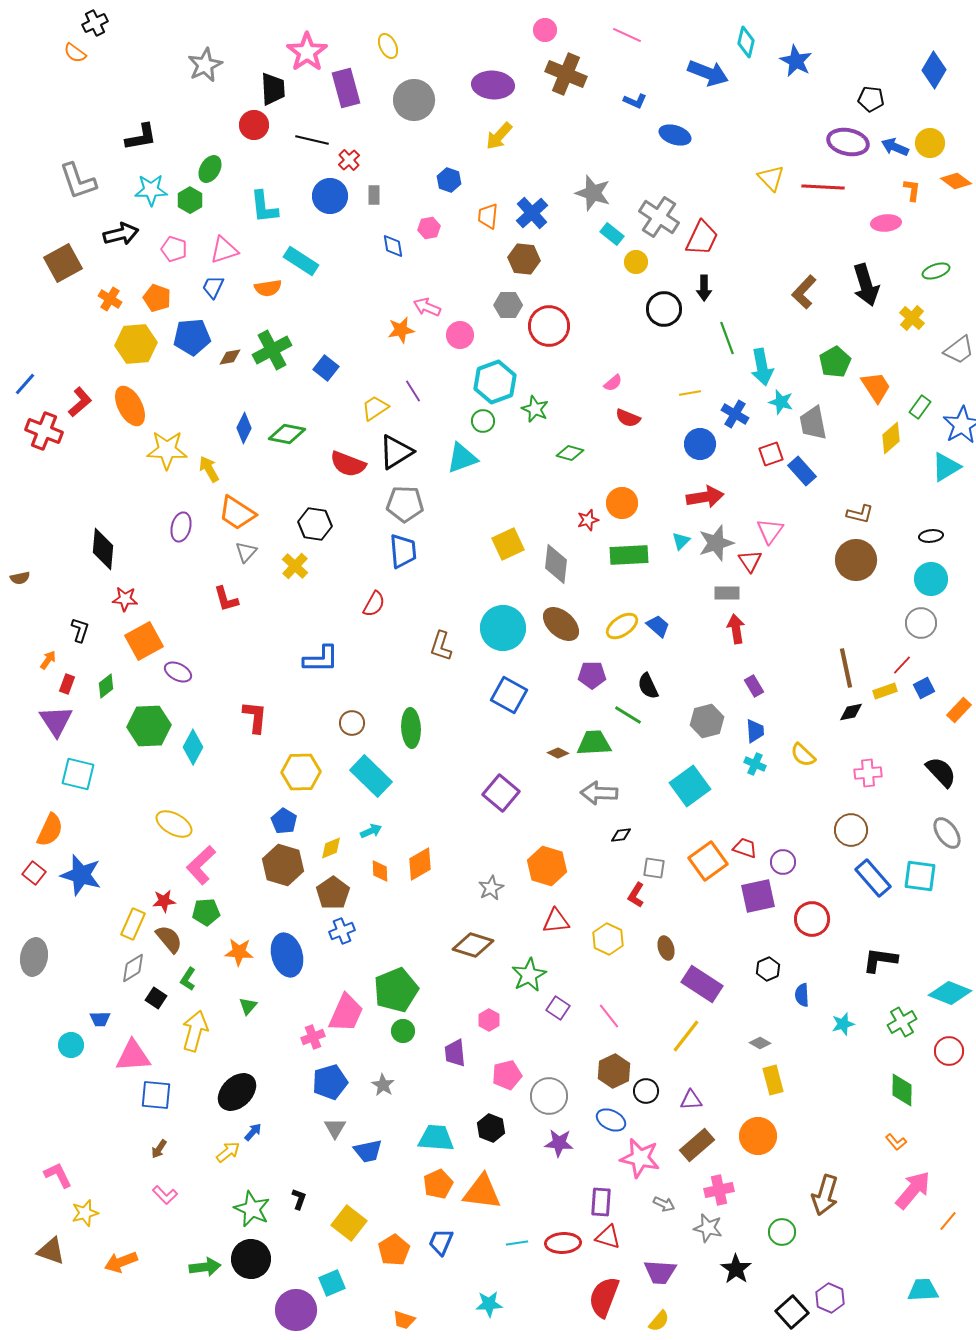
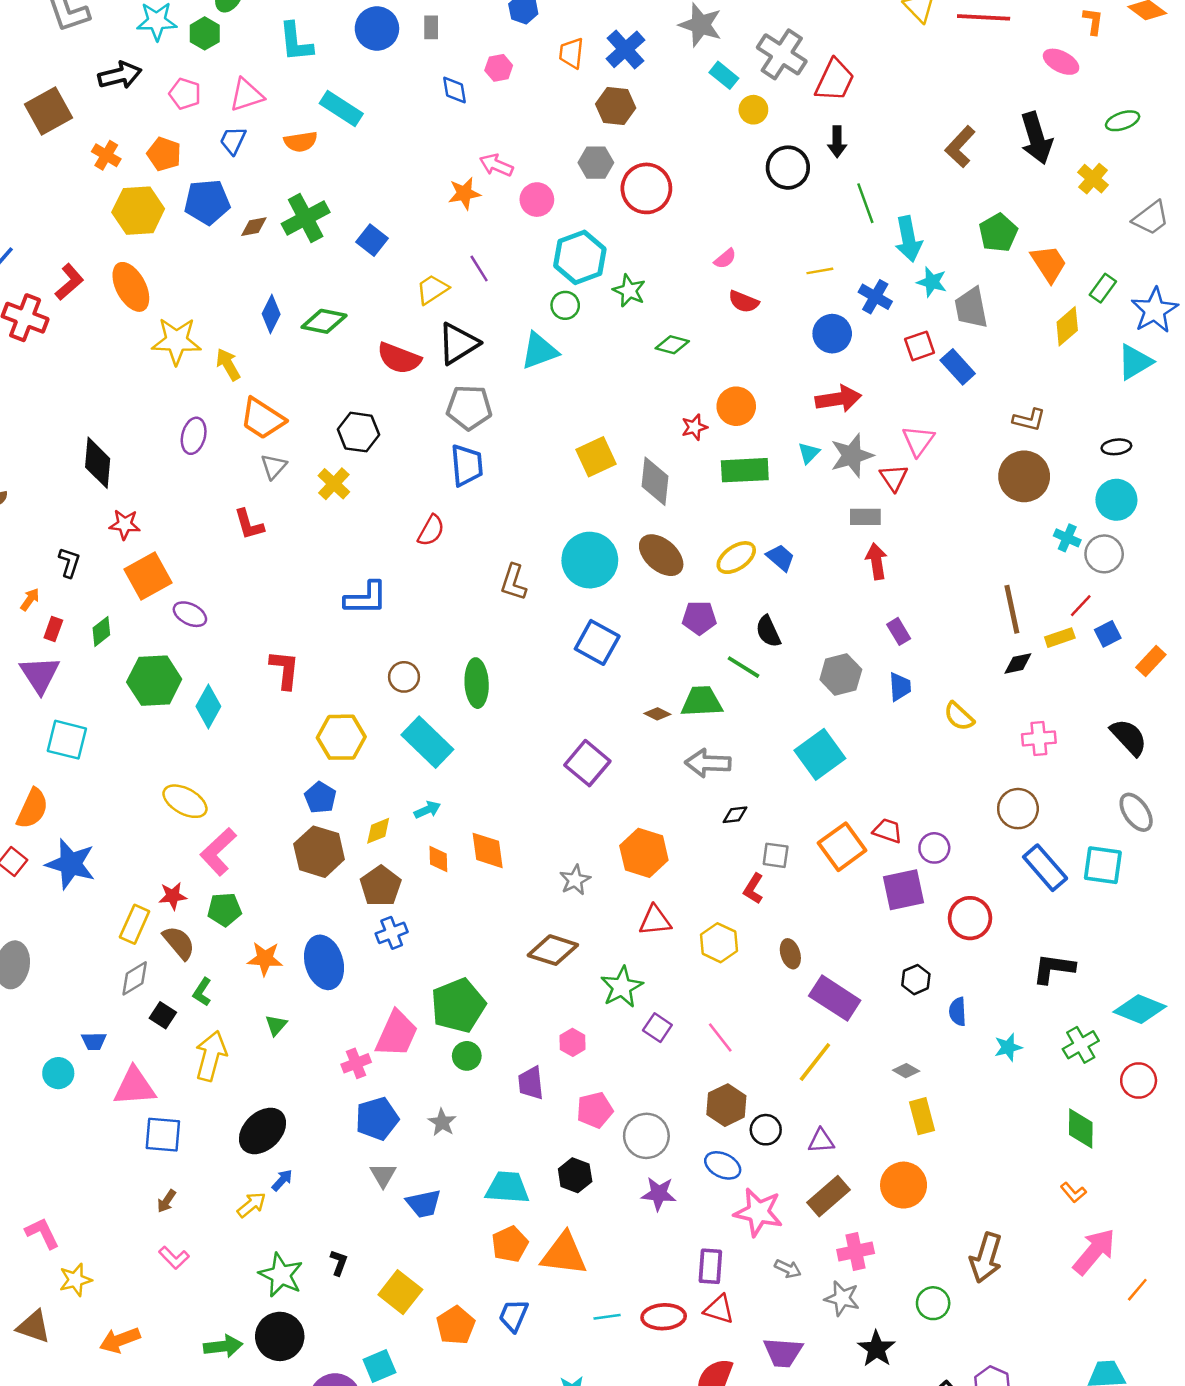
pink ellipse: (886, 223) -> (1061, 62), turned 32
cyan cross: (755, 764) -> (1067, 538), moved
orange diamond: (420, 864) -> (488, 850), turned -68

